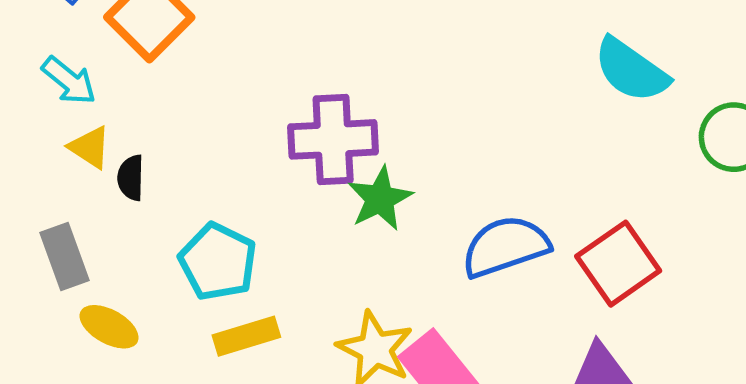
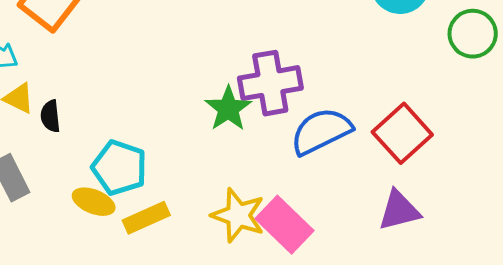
purple cross: (333, 139) -> (270, 83), moved
yellow ellipse: (109, 327) -> (94, 202), moved

